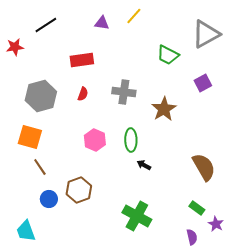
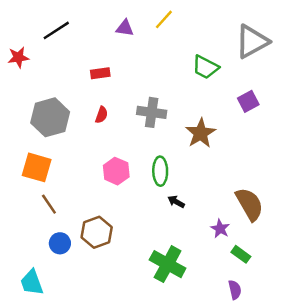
red rectangle: (82, 60) -> (100, 73), size x0.7
purple star: (216, 224) -> (220, 229), moved

